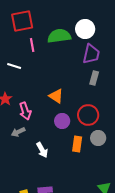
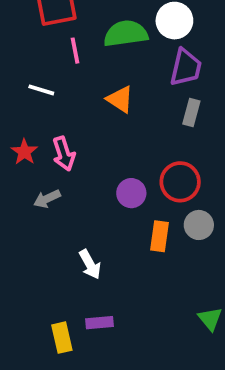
orange triangle: (56, 96) -> (120, 99), moved
pink arrow: (25, 111) -> (64, 154), moved
gray arrow: (18, 132) -> (47, 199), moved
white arrow: (42, 150) -> (90, 264), moved

